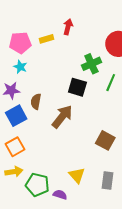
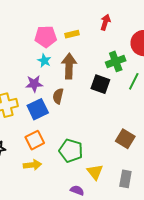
red arrow: (68, 27) -> (105, 22), moved
brown arrow: (62, 117) -> (69, 66), moved, turned -40
green pentagon: (37, 185) -> (71, 151), moved

